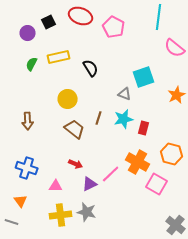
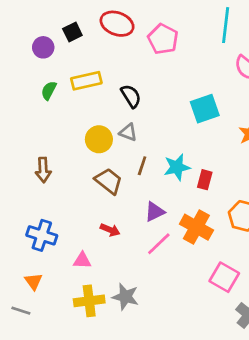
gray triangle: (125, 94) -> (128, 132), moved
purple triangle: (90, 184) -> (155, 212), moved
pink square: (157, 184) -> (224, 277), moved

